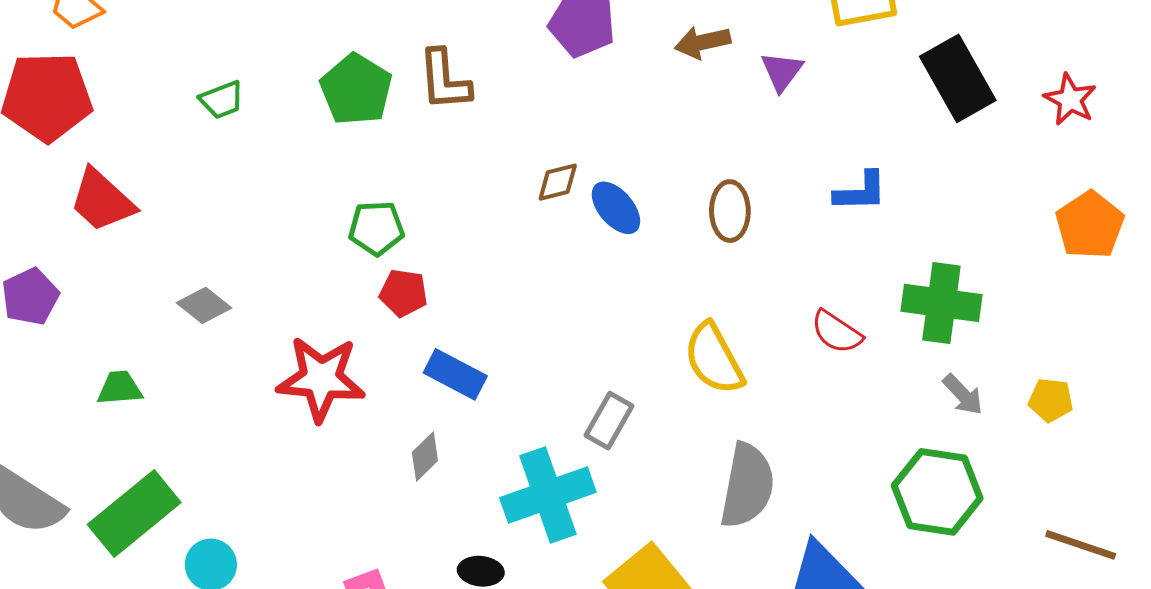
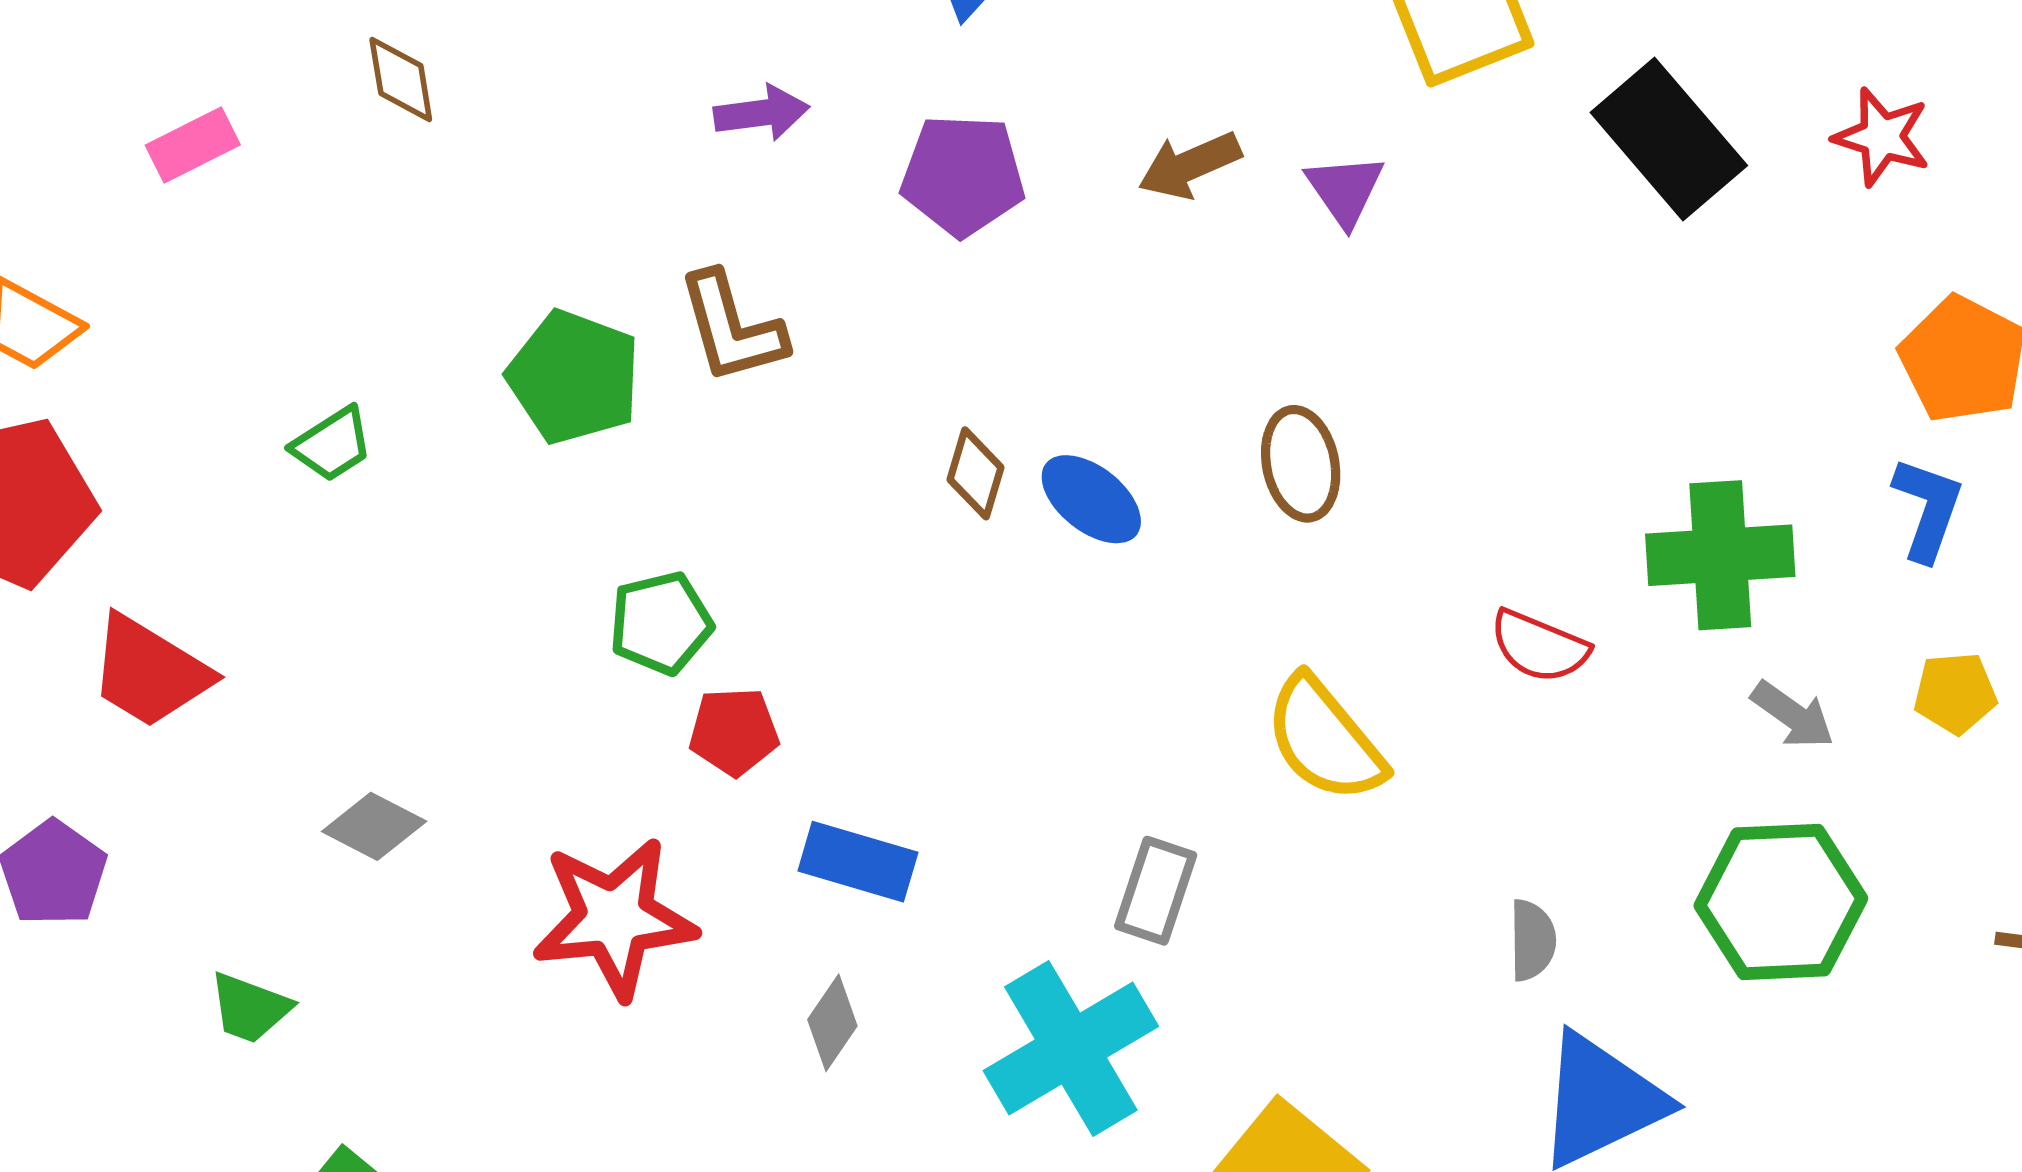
brown diamond: (558, 182) -> (975, 473), turned -48
blue L-shape: (861, 192) -> (1928, 509), moved, turned -58
green trapezoid: (120, 388) -> (250, 1008), turned -144
gray semicircle: (747, 486) -> (1532, 940), moved, size x0.5

